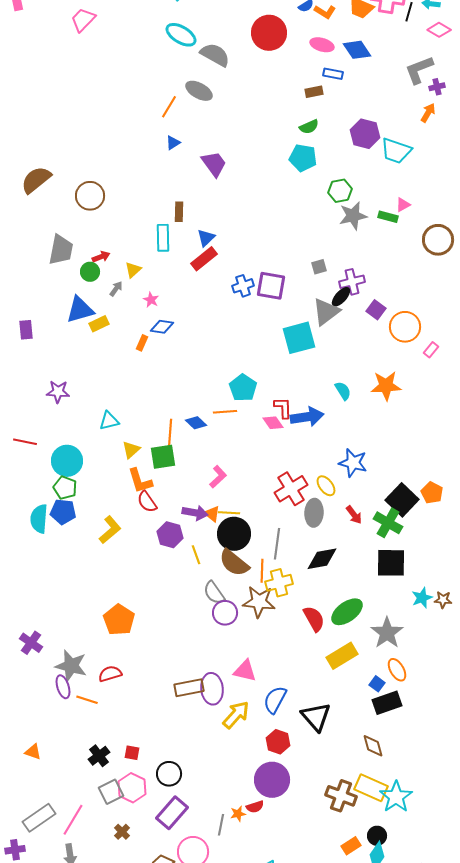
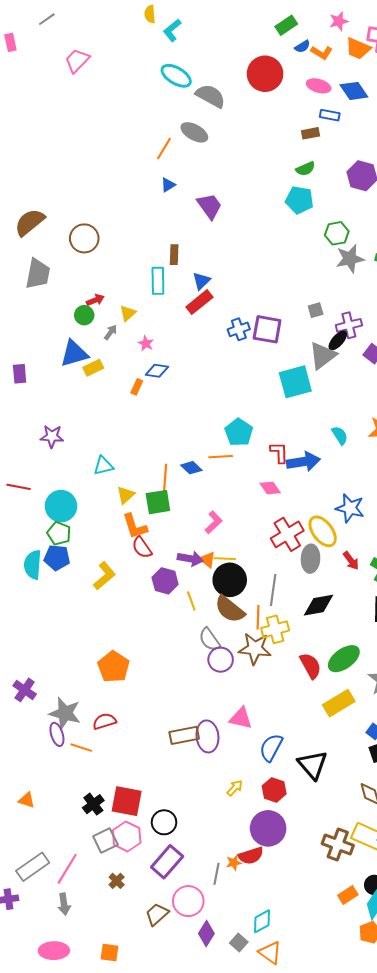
gray trapezoid: (61, 250) -> (38, 274), moved
pink diamond: (273, 423) -> (270, 488), moved
yellow ellipse: (326, 486) -> (323, 531), size x1.5
yellow arrow: (236, 715) -> (235, 788), moved, size x0.6
red square: (132, 753) -> (127, 801), size x2.0
red semicircle: (255, 807) -> (251, 856), size x1.4

